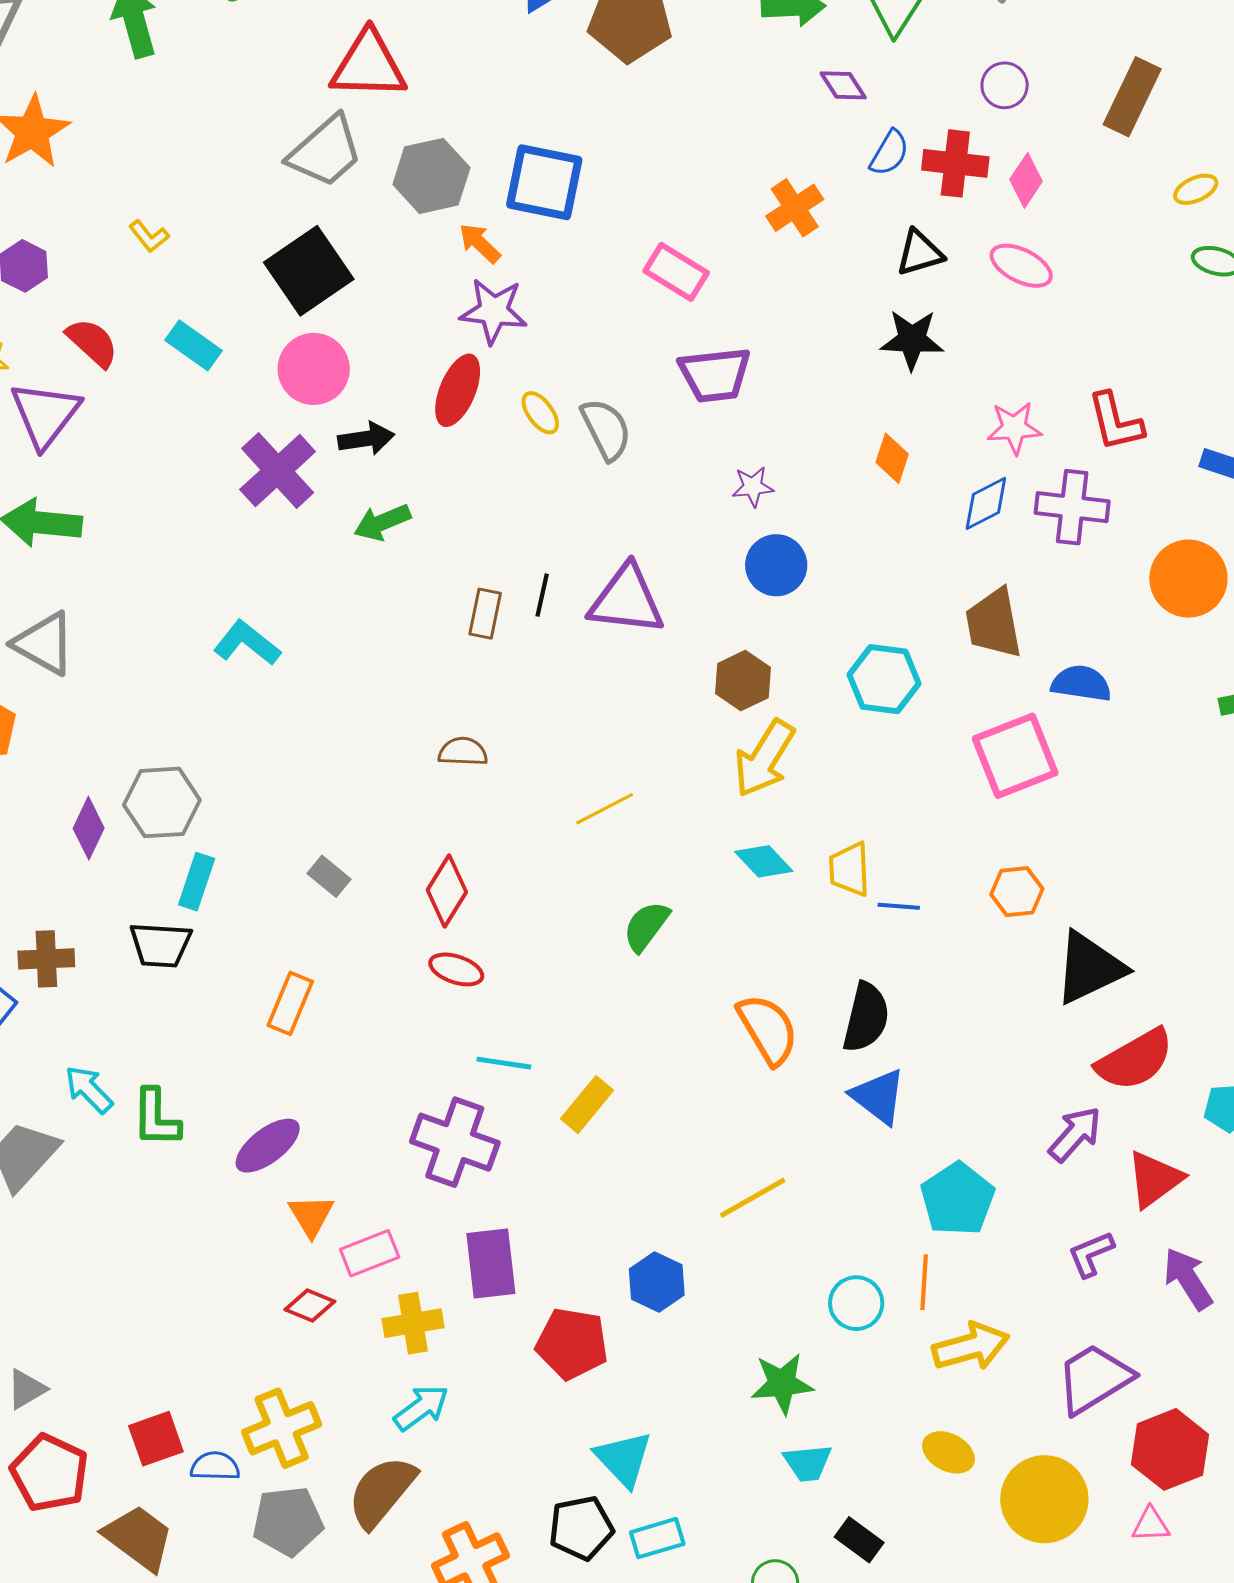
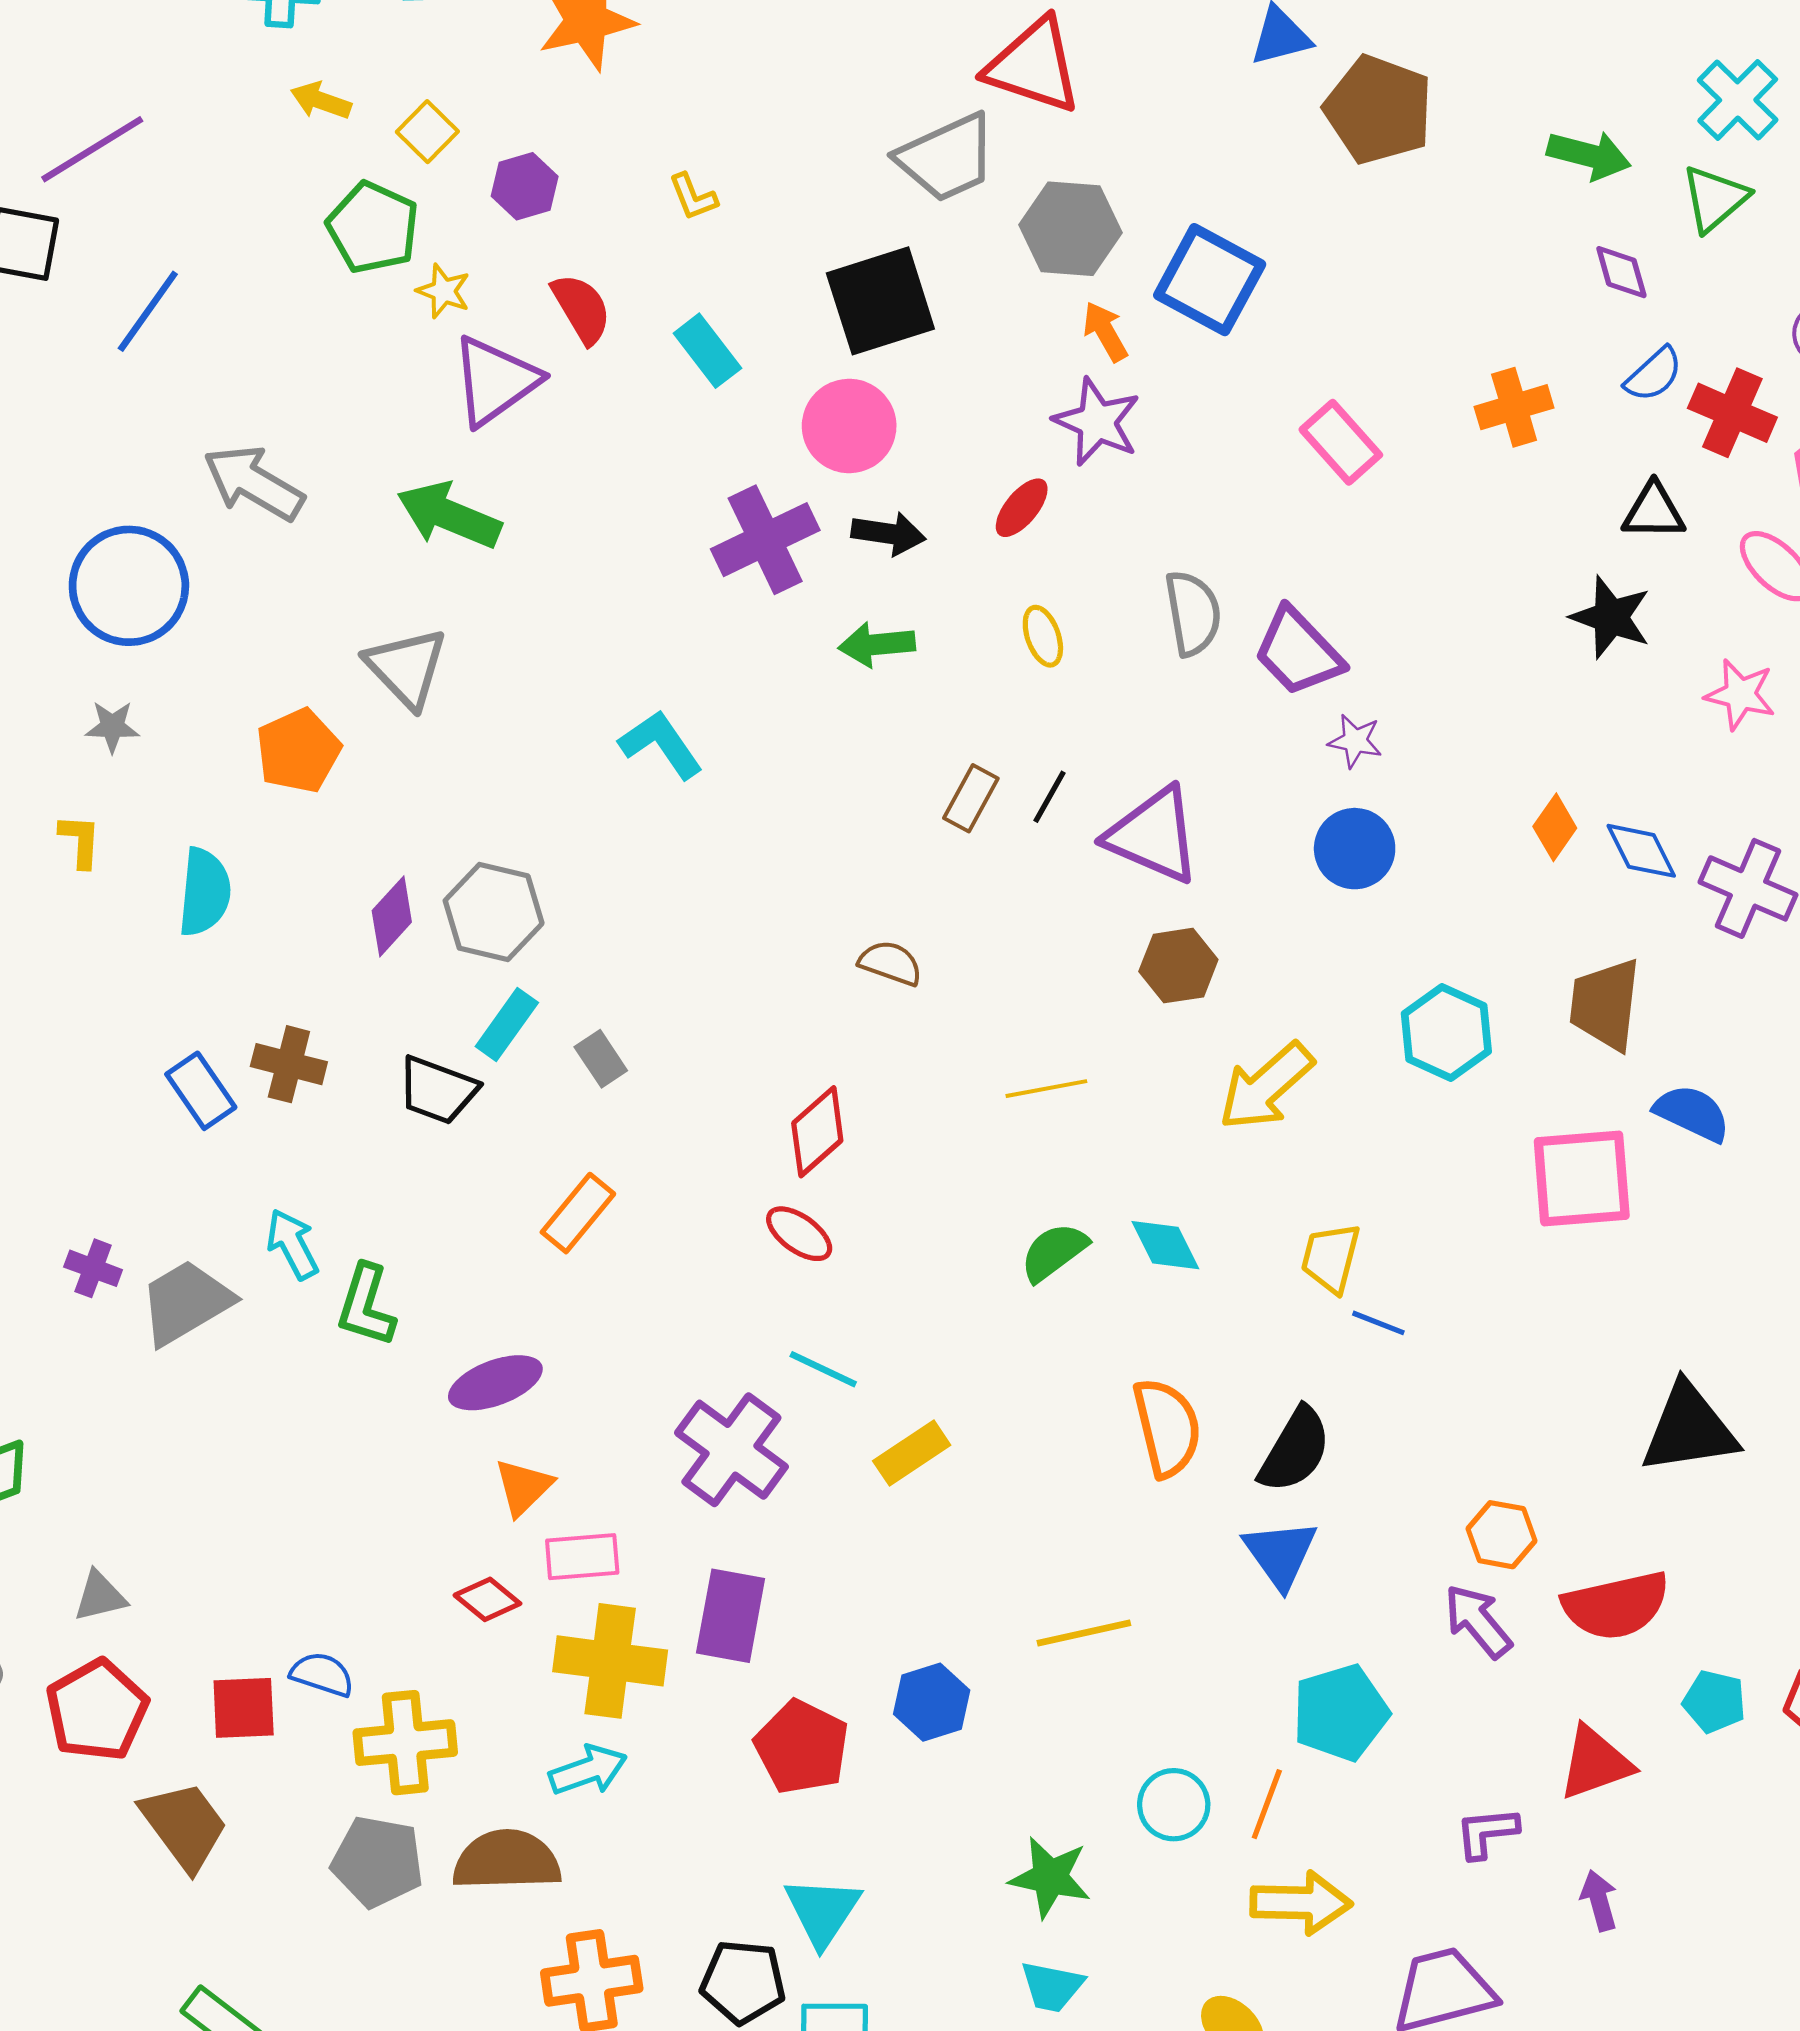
purple trapezoid: (715, 375) -> (1298, 652), moved, turned 36
red ellipse: (458, 390) -> (1022, 508), size x0.7
yellow ellipse: (540, 413) -> (1043, 636), moved
pink star: (1014, 428) -> (1740, 694), moved
orange diamond: (892, 458) -> (1555, 827), moved
blue diamond: (986, 503) -> (1641, 851), turned 74
brown hexagon: (743, 681) -> (1178, 966), moved
cyan diamond: (764, 861) -> (1165, 1245), moved
gray rectangle: (329, 876) -> (601, 1059), moved
orange hexagon: (1017, 892) -> (1501, 1535), moved
black triangle: (1089, 968) -> (1689, 1429), moved
purple arrow: (1075, 1134) -> (1478, 1621), moved, turned -98
purple arrow: (1188, 1279) -> (1599, 1900), size x0.7
yellow cross: (413, 1323) -> (610, 1661), size x1.4
blue semicircle: (215, 1466) -> (322, 1674), moved
brown semicircle: (382, 1492) -> (507, 1860), turned 32

